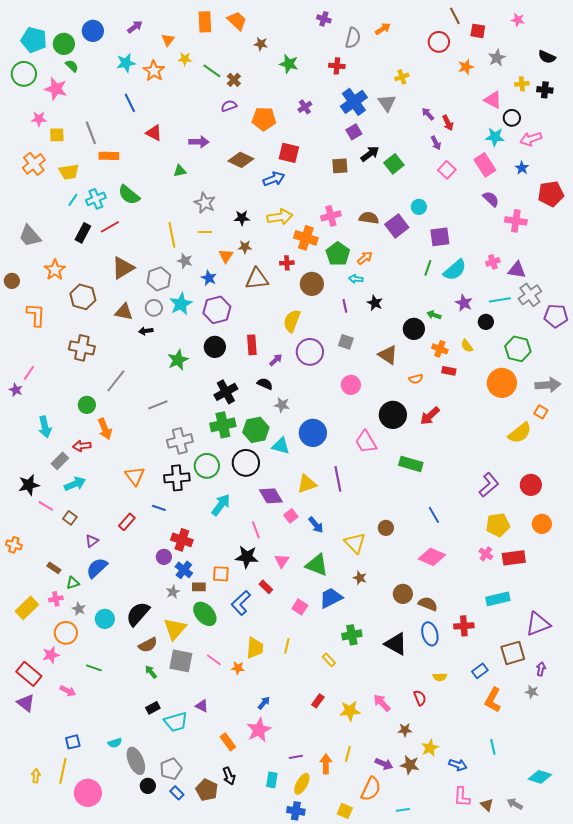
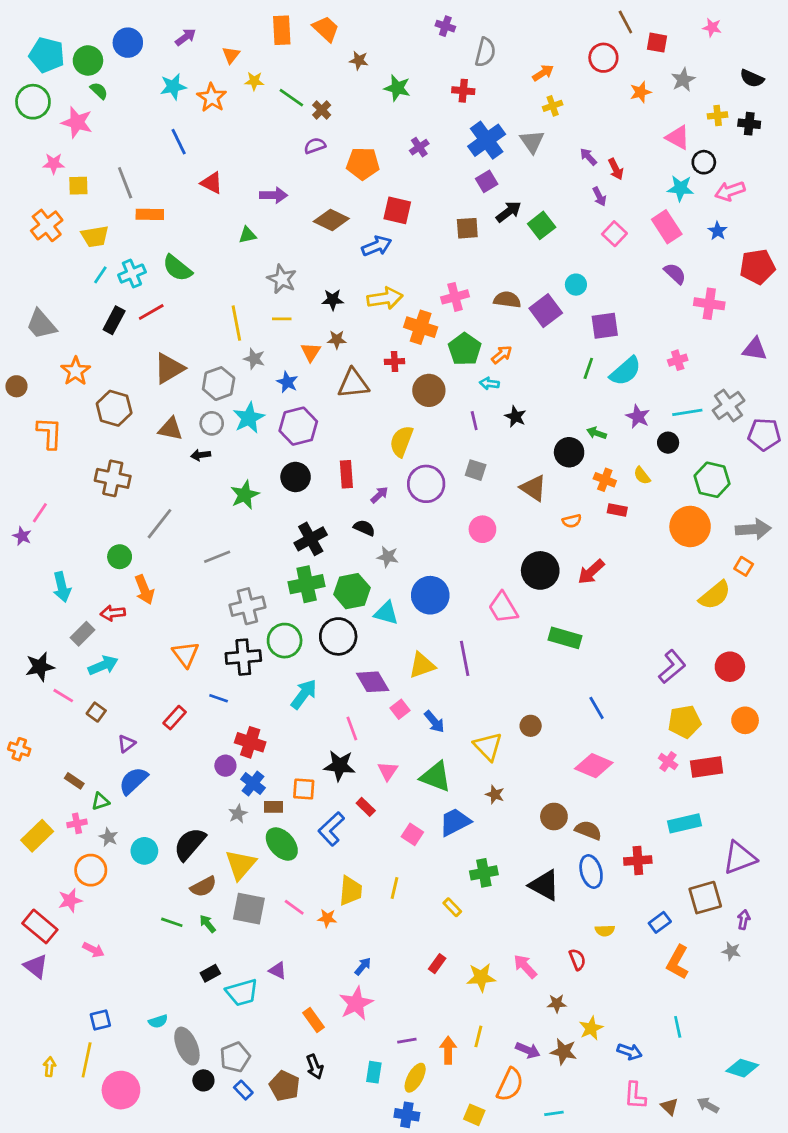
orange arrow: (383, 29) -> (543, 73), moved
purple triangle: (517, 270) -> (755, 349), moved
green line: (94, 668) -> (172, 922), moved

